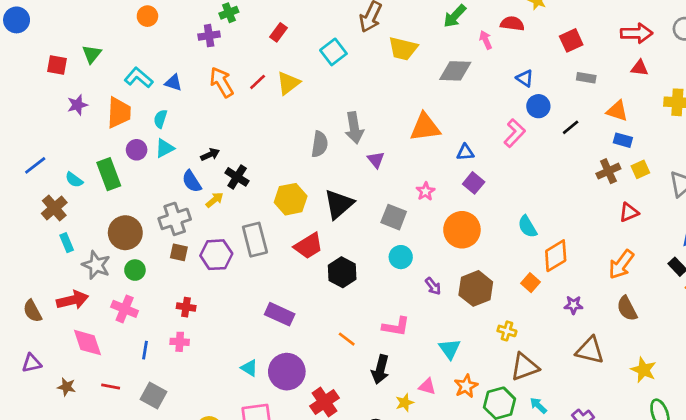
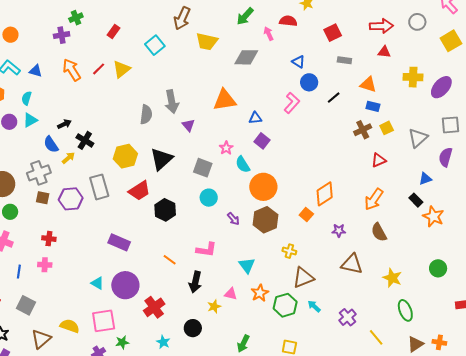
orange circle: (147, 16) -> (10, 35), moved
cyan semicircle: (527, 227) -> (243, 164), moved
orange circle: (462, 230) -> (263, 187), moved

